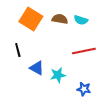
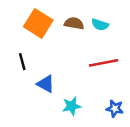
cyan star: (58, 75) -> (72, 106), moved
blue star: (84, 89) -> (115, 109), moved

